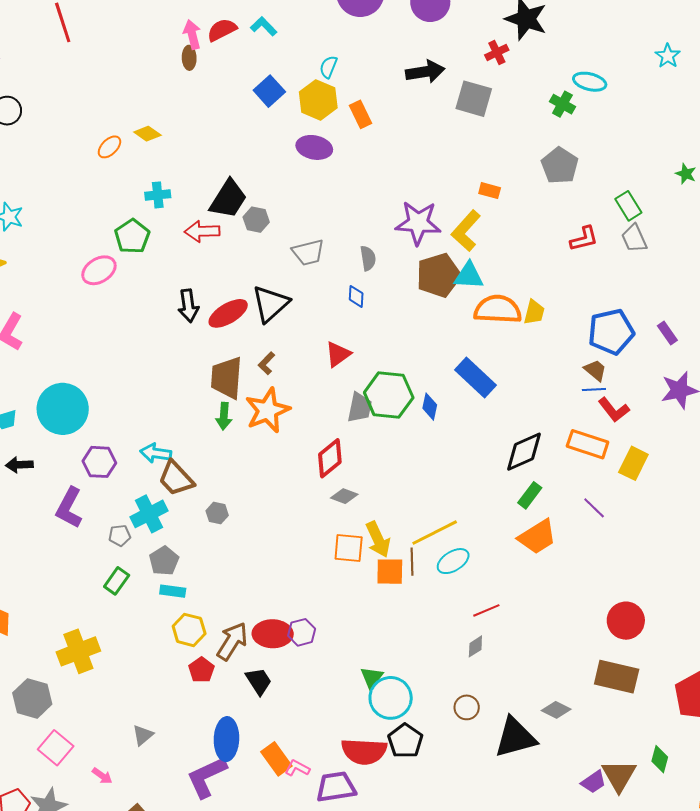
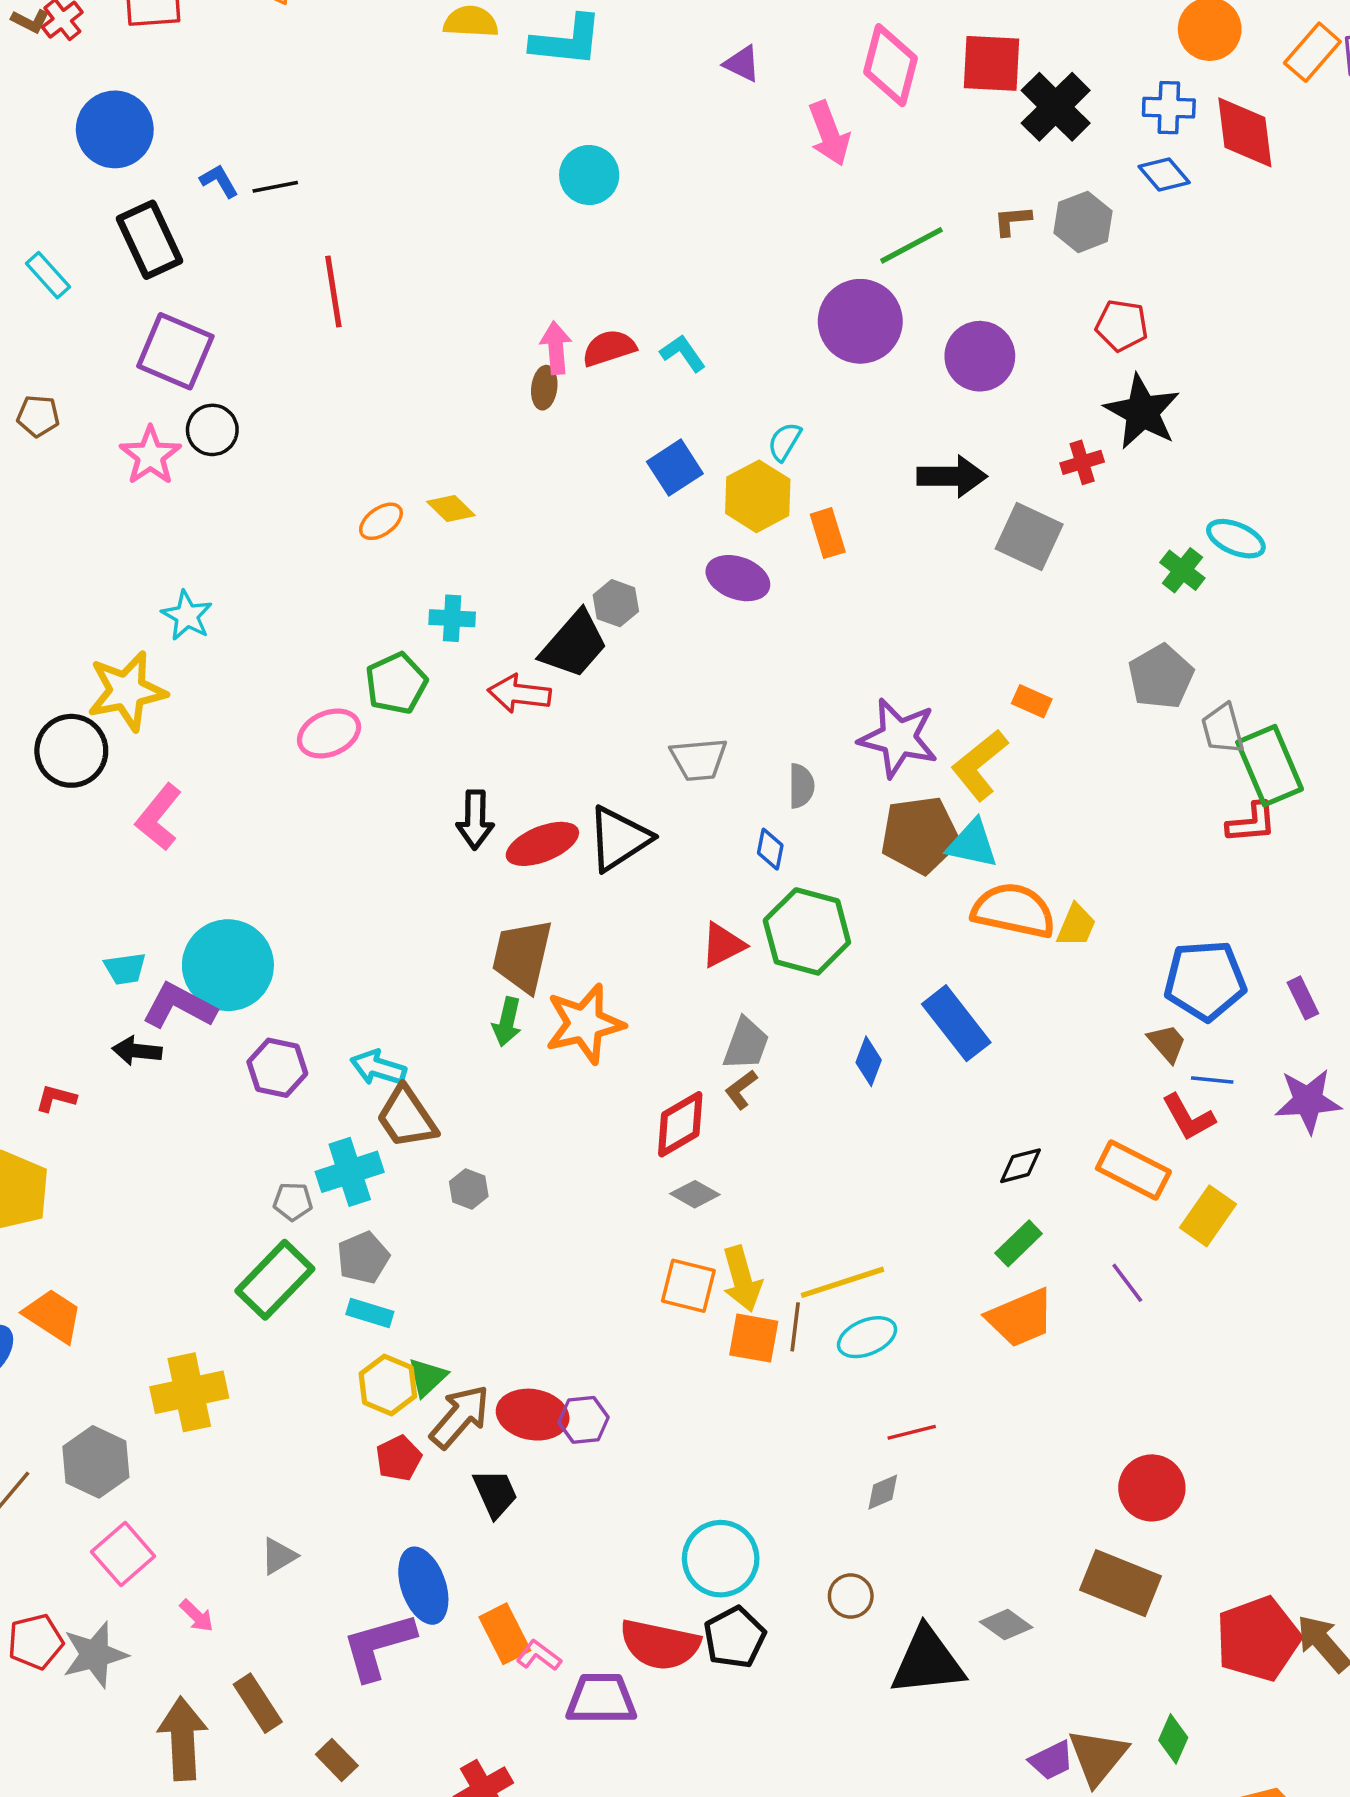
green rectangle: (628, 206) -> (1270, 766), size x1.5
gray hexagon: (256, 220) -> (616, 603), moved
gray trapezoid: (634, 238) -> (1223, 729), moved
red L-shape: (584, 239) -> (1251, 823), moved
brown L-shape: (267, 363) -> (741, 1090), moved
blue line: (594, 389) -> (1212, 1080), moved
green hexagon: (389, 395) -> (807, 931), moved
black diamond: (524, 452) -> (1021, 1166), size x0.6
purple L-shape: (69, 508) -> (179, 1006), moved, turned 81
green rectangle: (117, 581) -> (275, 1280), size x1.6
green triangle: (372, 677) -> (427, 1377), moved
blue ellipse: (226, 739) -> (423, 1586), turned -30

